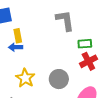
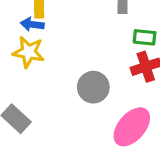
yellow star: (25, 78) -> (29, 52), moved, turned -30

